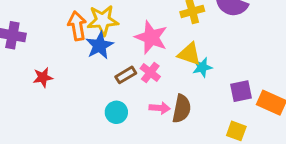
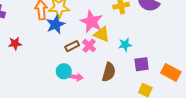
yellow triangle: (189, 54) -> (102, 34), moved
purple square: (241, 91) -> (142, 64), moved
pink arrow: (160, 108) -> (76, 77), moved

